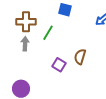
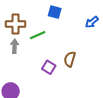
green line: (48, 33) -> (38, 35), turned 35

